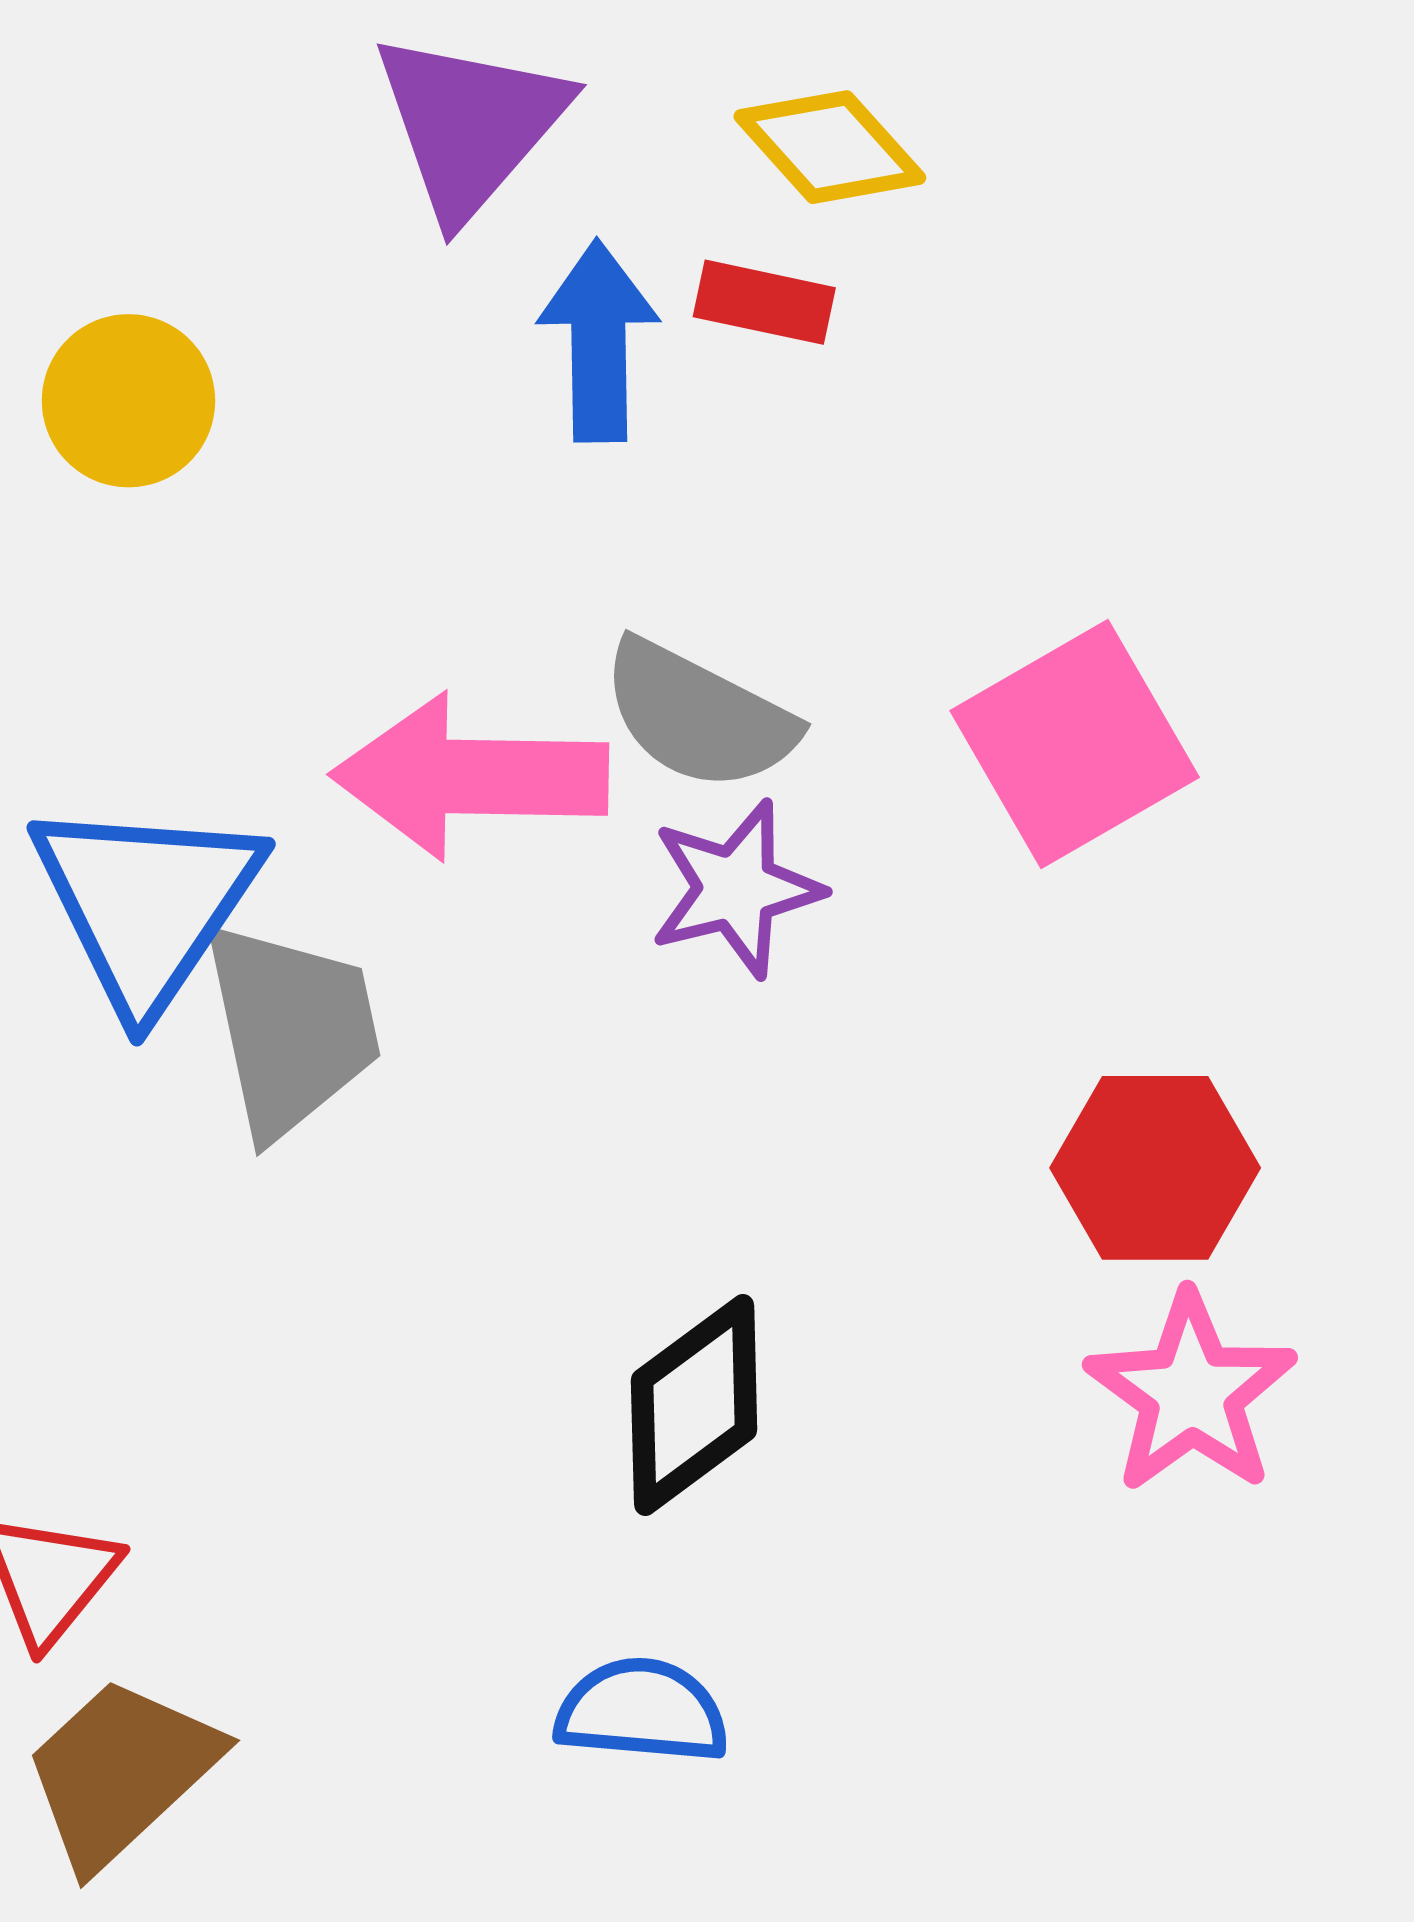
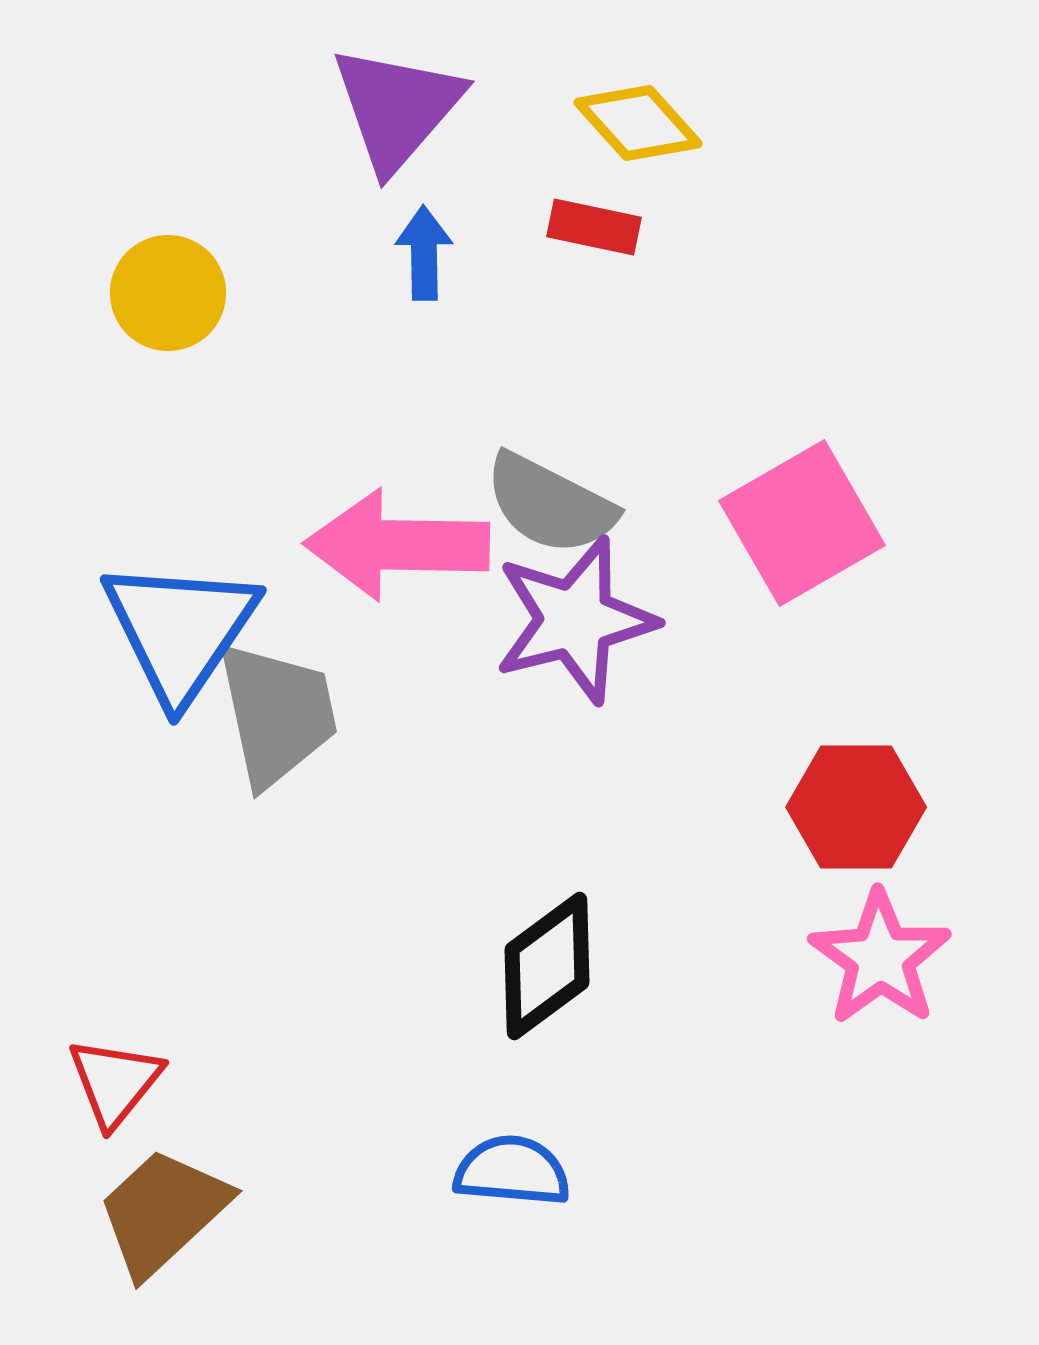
blue arrow: (599, 341) -> (424, 253), moved, size x0.7
purple star: (736, 889) -> (575, 620), size x1.4

